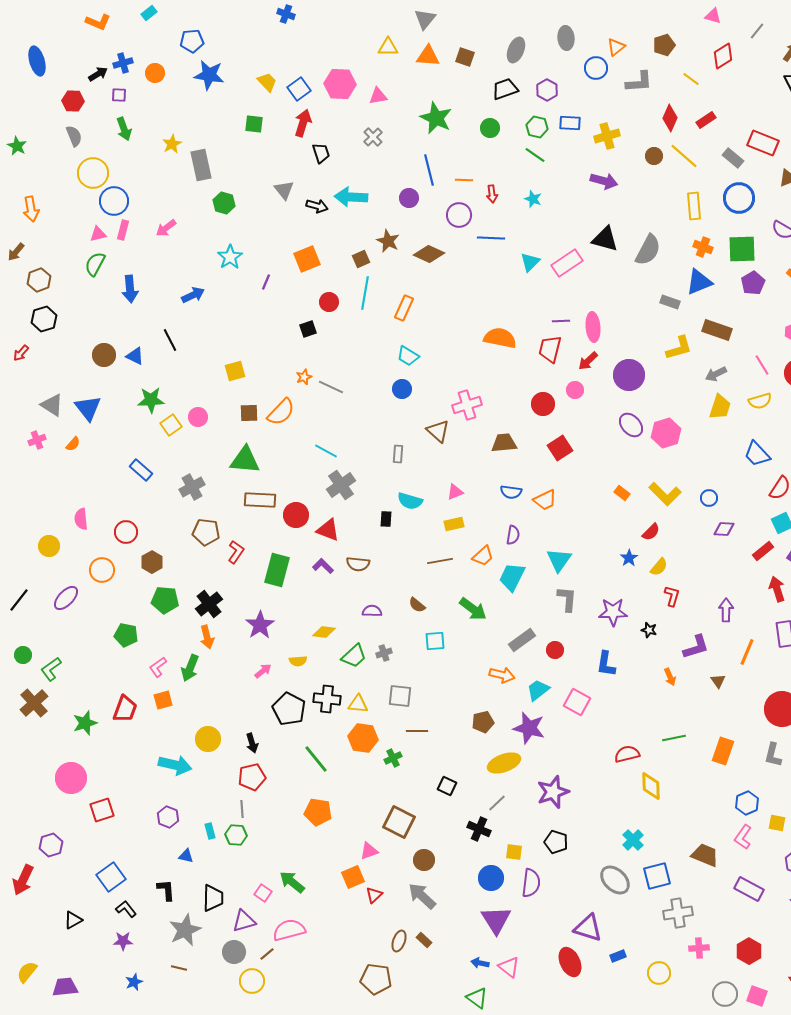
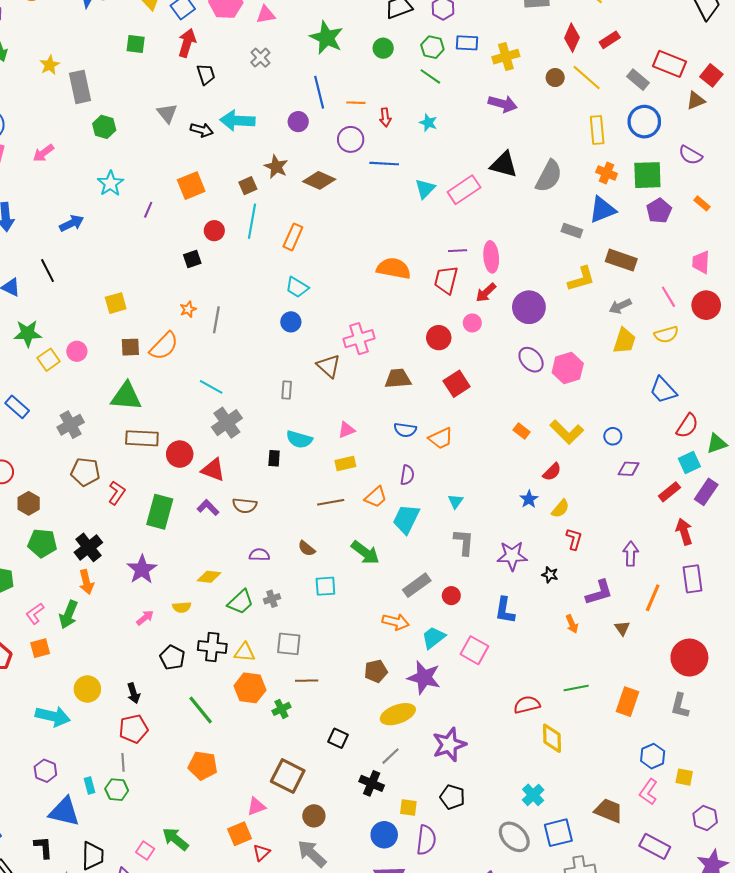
gray line: (331, 387) -> (216, 320), turned 75
cyan triangle: (559, 560) -> (456, 501), size x0.6
black pentagon: (289, 709) -> (172, 658), size x0.7
blue triangle: (186, 856) -> (64, 812), size x2.0

